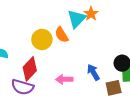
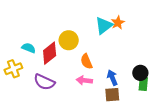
orange semicircle: (62, 35) -> (86, 61), moved
red diamond: (30, 69) -> (50, 53), moved
brown square: (114, 88) -> (112, 95), moved

